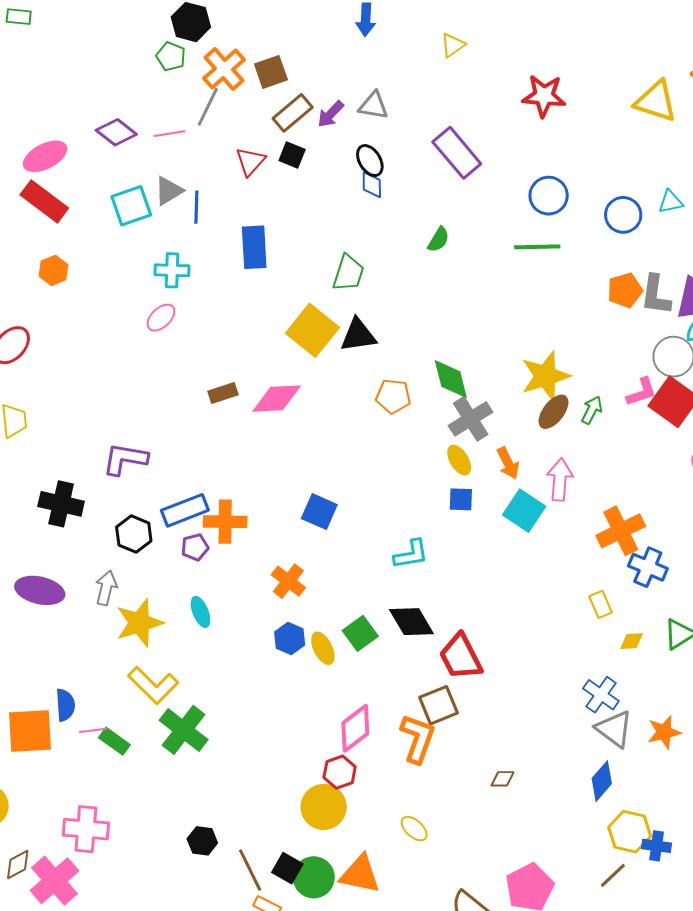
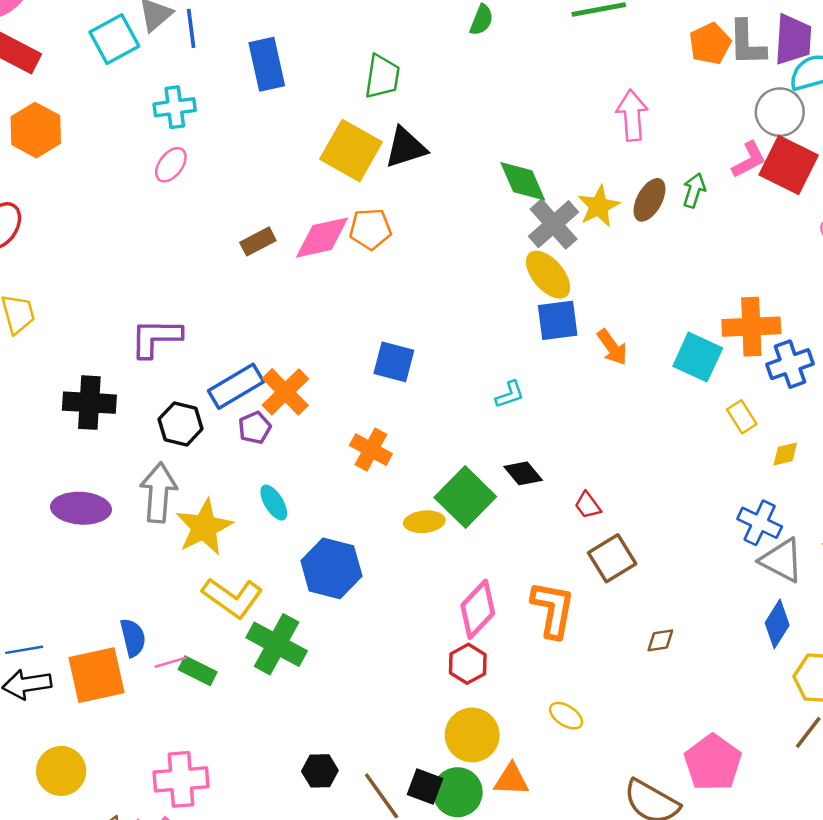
orange hexagon: (54, 270) -> (36, 130), size x1.5
yellow star: (545, 376) -> (599, 206), moved, size x0.7
orange pentagon: (393, 396) -> (370, 229), moved
yellow ellipse: (459, 460) -> (548, 275), size x1.4
orange arrow: (508, 463) -> (612, 347), moved
pink arrow: (560, 480) -> (632, 115), moved
blue square: (461, 499) -> (558, 320), size x1.4
cyan square: (524, 511) -> (698, 357), moved
orange cross: (225, 522) -> (285, 392), turned -36
orange cross: (621, 531) -> (751, 327), turned 33
cyan L-shape: (411, 554) -> (510, 395), size x0.7
blue cross: (648, 567) -> (790, 364), turned -33
gray arrow: (106, 588) -> (158, 493), size x1.4
black diamond: (411, 622) -> (523, 473), size x0.7
green square: (360, 633) -> (465, 497), size x1.4
blue hexagon: (290, 638) -> (331, 568), moved, size x1.6
yellow ellipse: (323, 648) -> (424, 522), turned -60
red trapezoid: (461, 657) -> (588, 505), size x0.5
brown square: (439, 705) -> (612, 558), moved
yellow circle: (324, 807) -> (472, 735), moved
orange triangle: (360, 874) -> (511, 780), size x0.7

